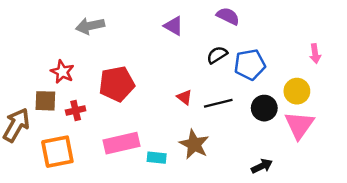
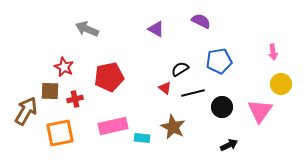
gray arrow: (90, 26) -> (87, 29), turned 35
black semicircle: (217, 55) -> (180, 69), moved
yellow circle: (297, 91) -> (281, 84), moved
black circle: (264, 108) -> (222, 107), moved

